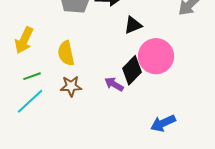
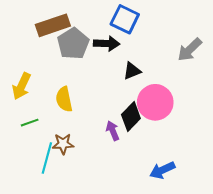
purple arrow: (114, 84) -> (113, 131), turned 36
brown star: (71, 86) -> (63, 144), moved
cyan line: (30, 101) -> (47, 158), moved, turned -32

